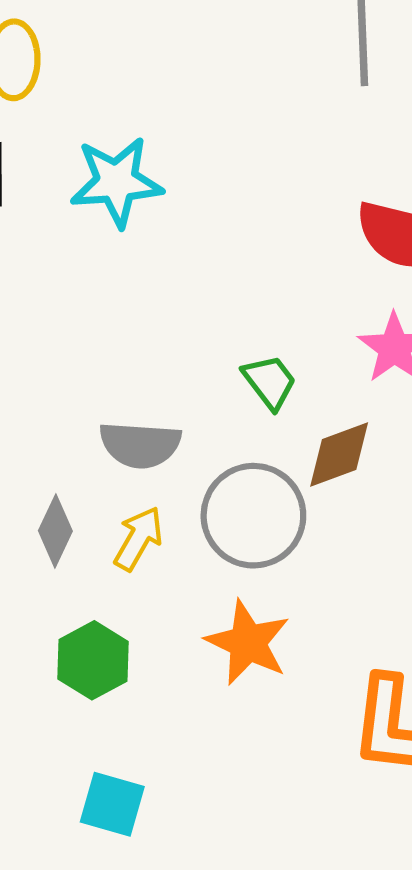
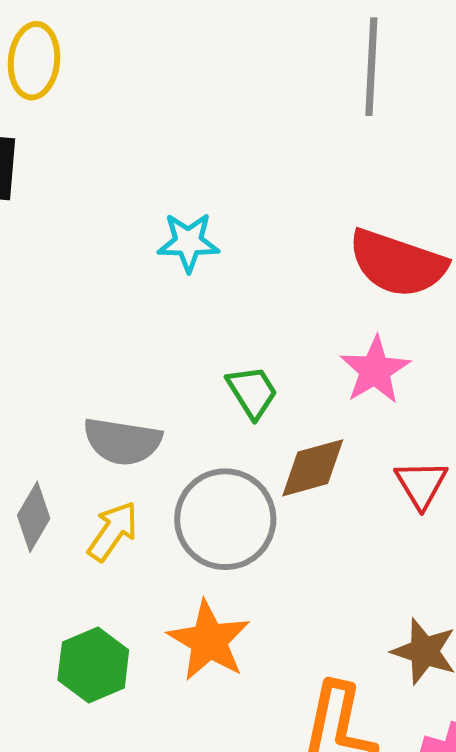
cyan star: (116, 182) -> (188, 242), moved, size x0.7
green hexagon: (93, 660) -> (93, 665), moved

